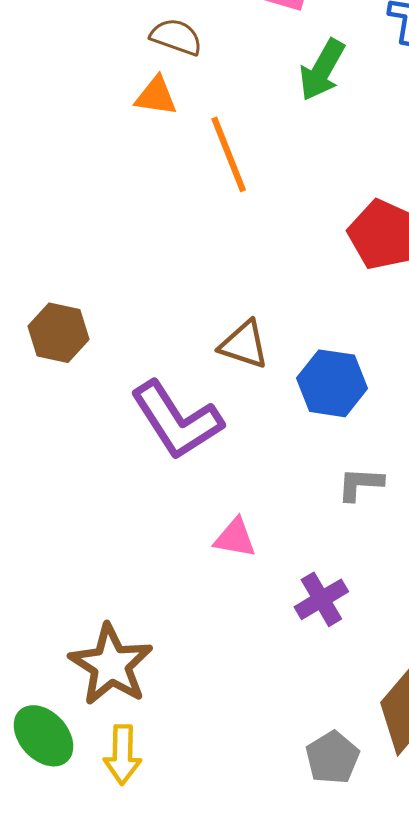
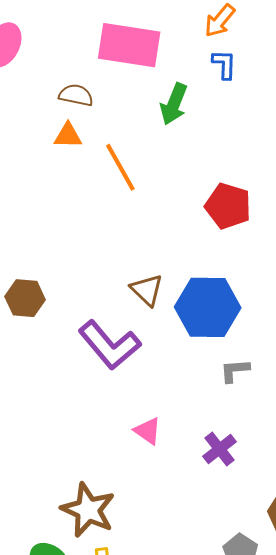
brown triangle: (244, 345) -> (147, 290), turned 33
blue hexagon: (332, 383) -> (208, 307), size x1.4
pink triangle: (235, 538) -> (148, 431), moved, turned 32

